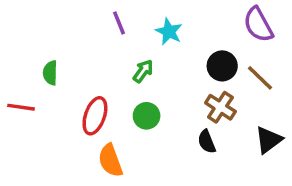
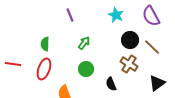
cyan star: (169, 32) -> (116, 15), moved
green semicircle: (50, 73) -> (45, 44), moved
red ellipse: (95, 116) -> (44, 69), moved
black semicircle: (207, 142) -> (111, 84), moved

